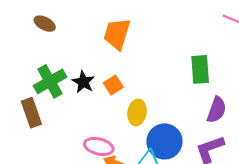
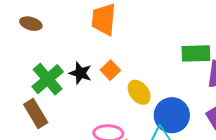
green rectangle: (200, 69) -> (196, 53), moved, turned -76
yellow ellipse: (137, 112) -> (139, 92), turned -35

